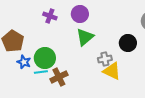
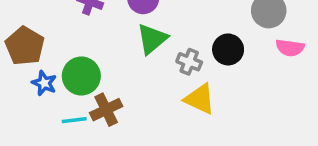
gray cross: (105, 59) -> (189, 62), moved, turned 32
cyan line: (41, 72) -> (74, 120), moved

